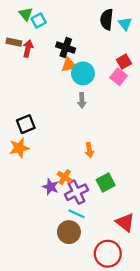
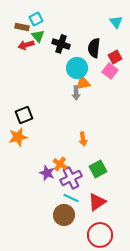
green triangle: (26, 14) -> (38, 36), moved
black semicircle: (107, 19) -> (94, 48), moved
brown rectangle: (14, 42) -> (22, 27), moved
red arrow: (28, 49) -> (26, 45), turned -119
orange triangle: (69, 65) -> (83, 83), moved
red triangle: (125, 222) -> (97, 202), moved, turned 48

